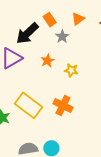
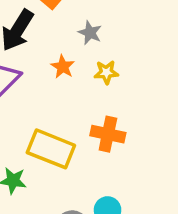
gray star: (62, 37) -> (90, 33), moved

